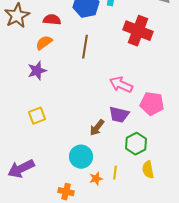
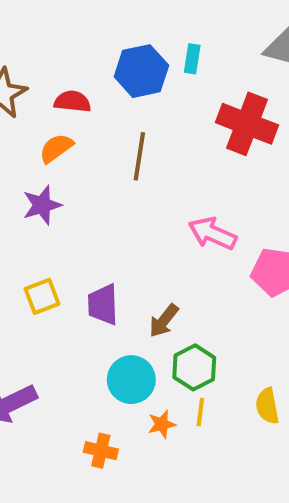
purple trapezoid: (119, 115) -> (103, 304), moved, turned 75
green hexagon: (136, 144) -> (194, 367), moved

